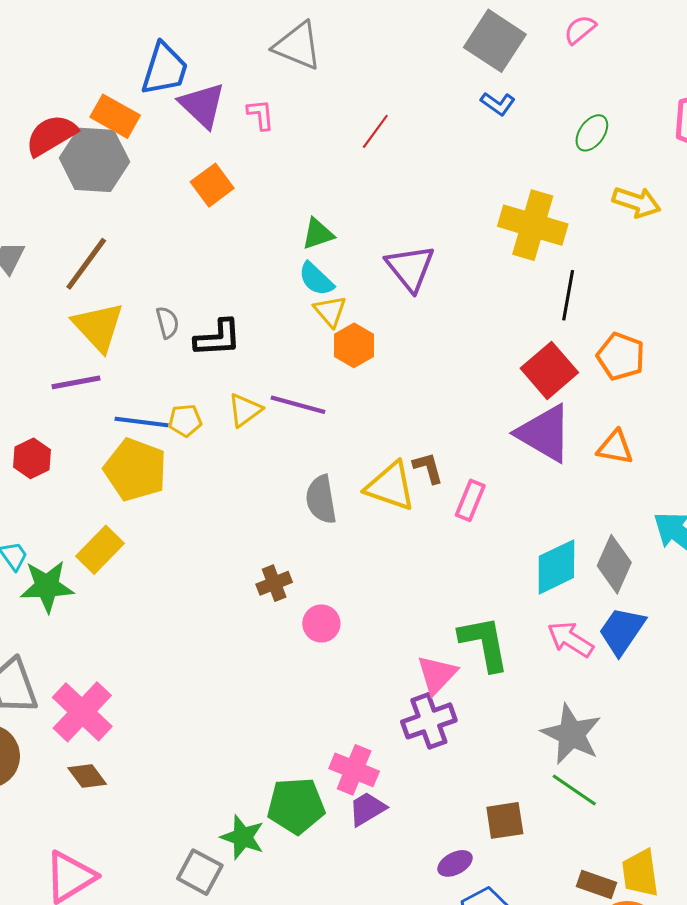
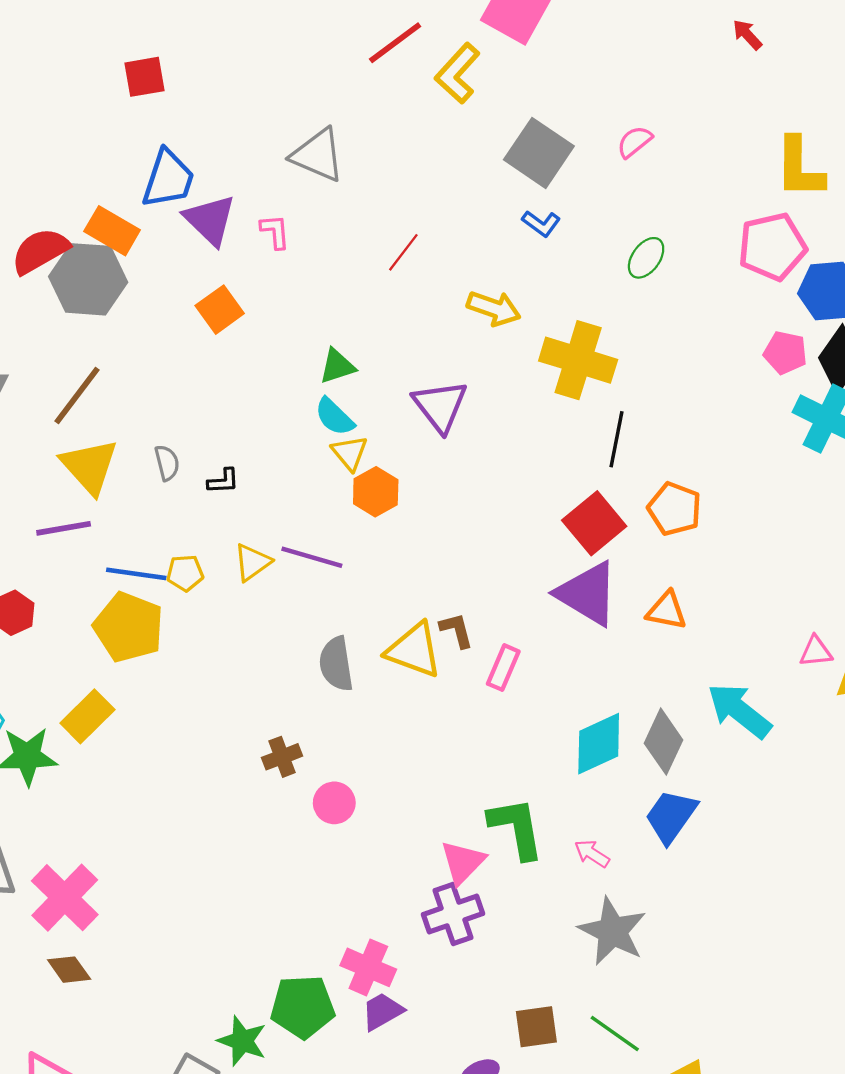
yellow arrow: (636, 202) -> (494, 308), moved
black L-shape: (218, 338) -> (223, 481), size x0.6
pink arrow: (570, 639) -> (592, 854), moved, size x0.7
green line: (574, 790) -> (615, 1034), moved

